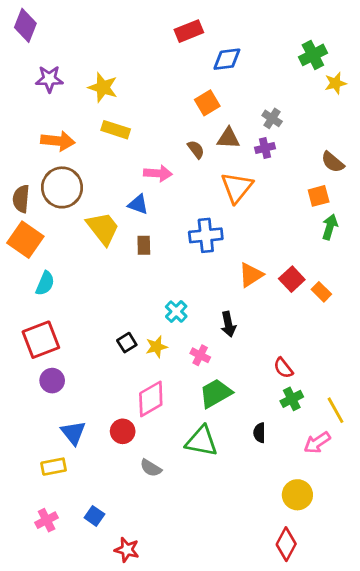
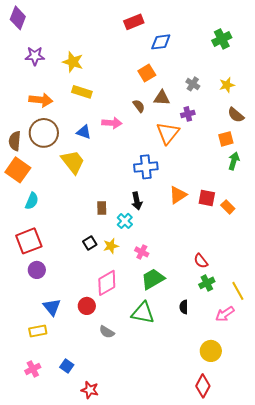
yellow star: (335, 83) -> (227, 85), moved
purple cross: (265, 148) -> (188, 114), moved
blue triangle: (138, 204) -> (84, 132), moved
brown rectangle: (144, 245) -> (102, 208), moved
red square: (292, 279) -> (207, 198), turned -36
black arrow: (228, 324) -> (137, 201), moved

